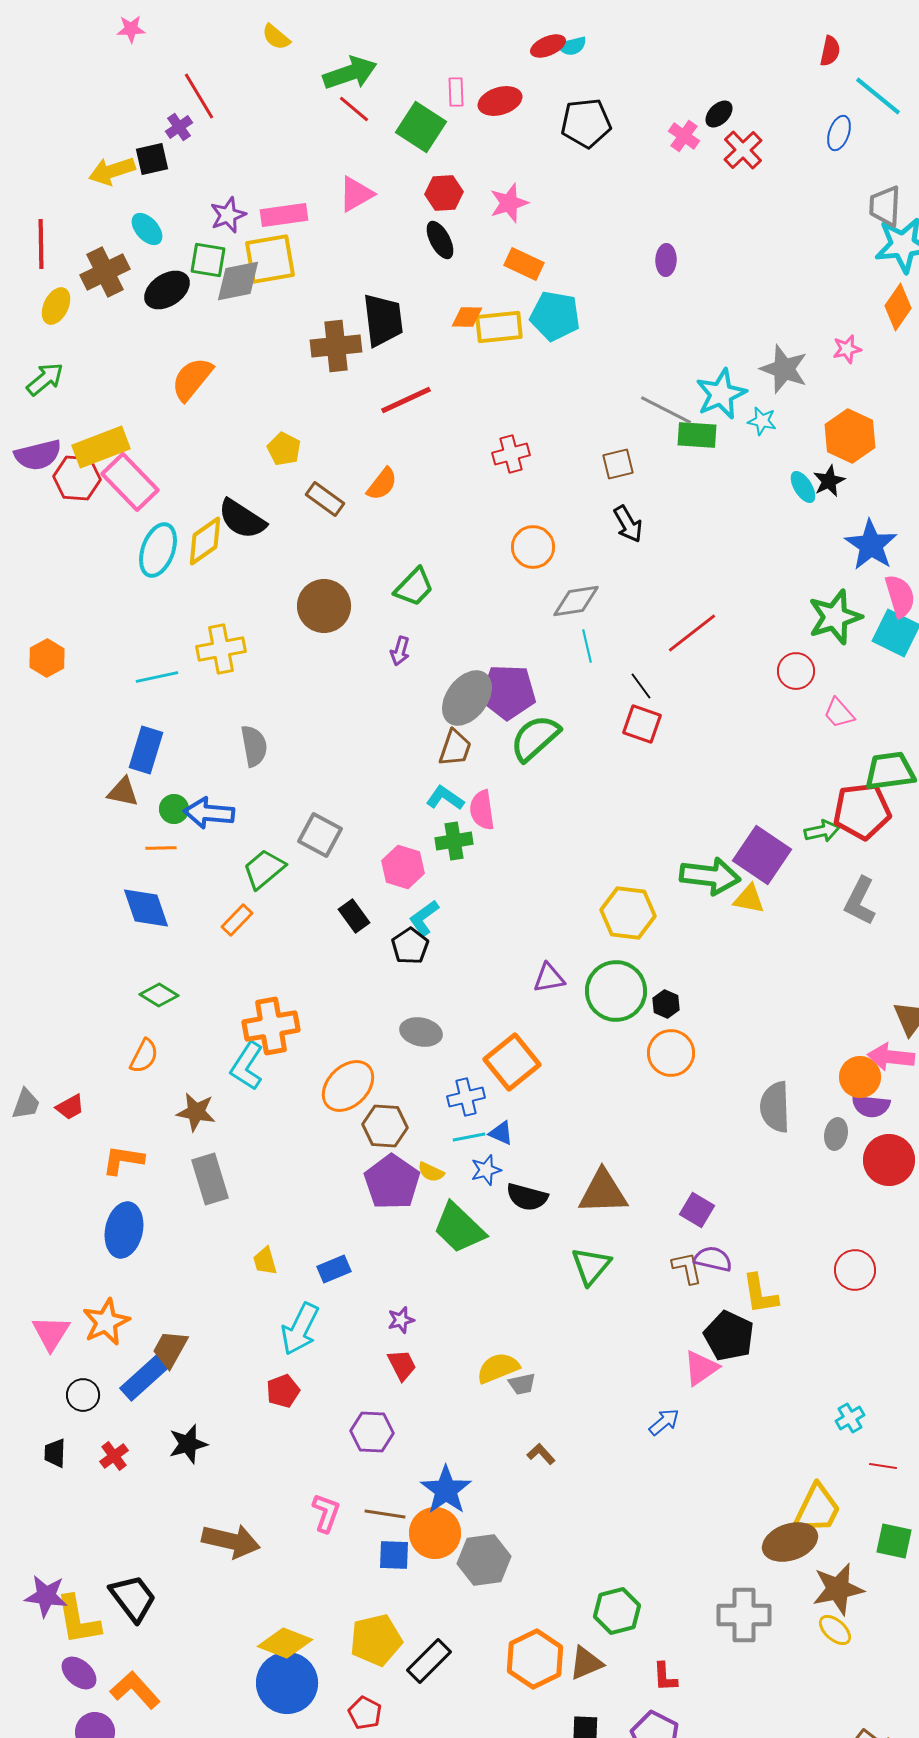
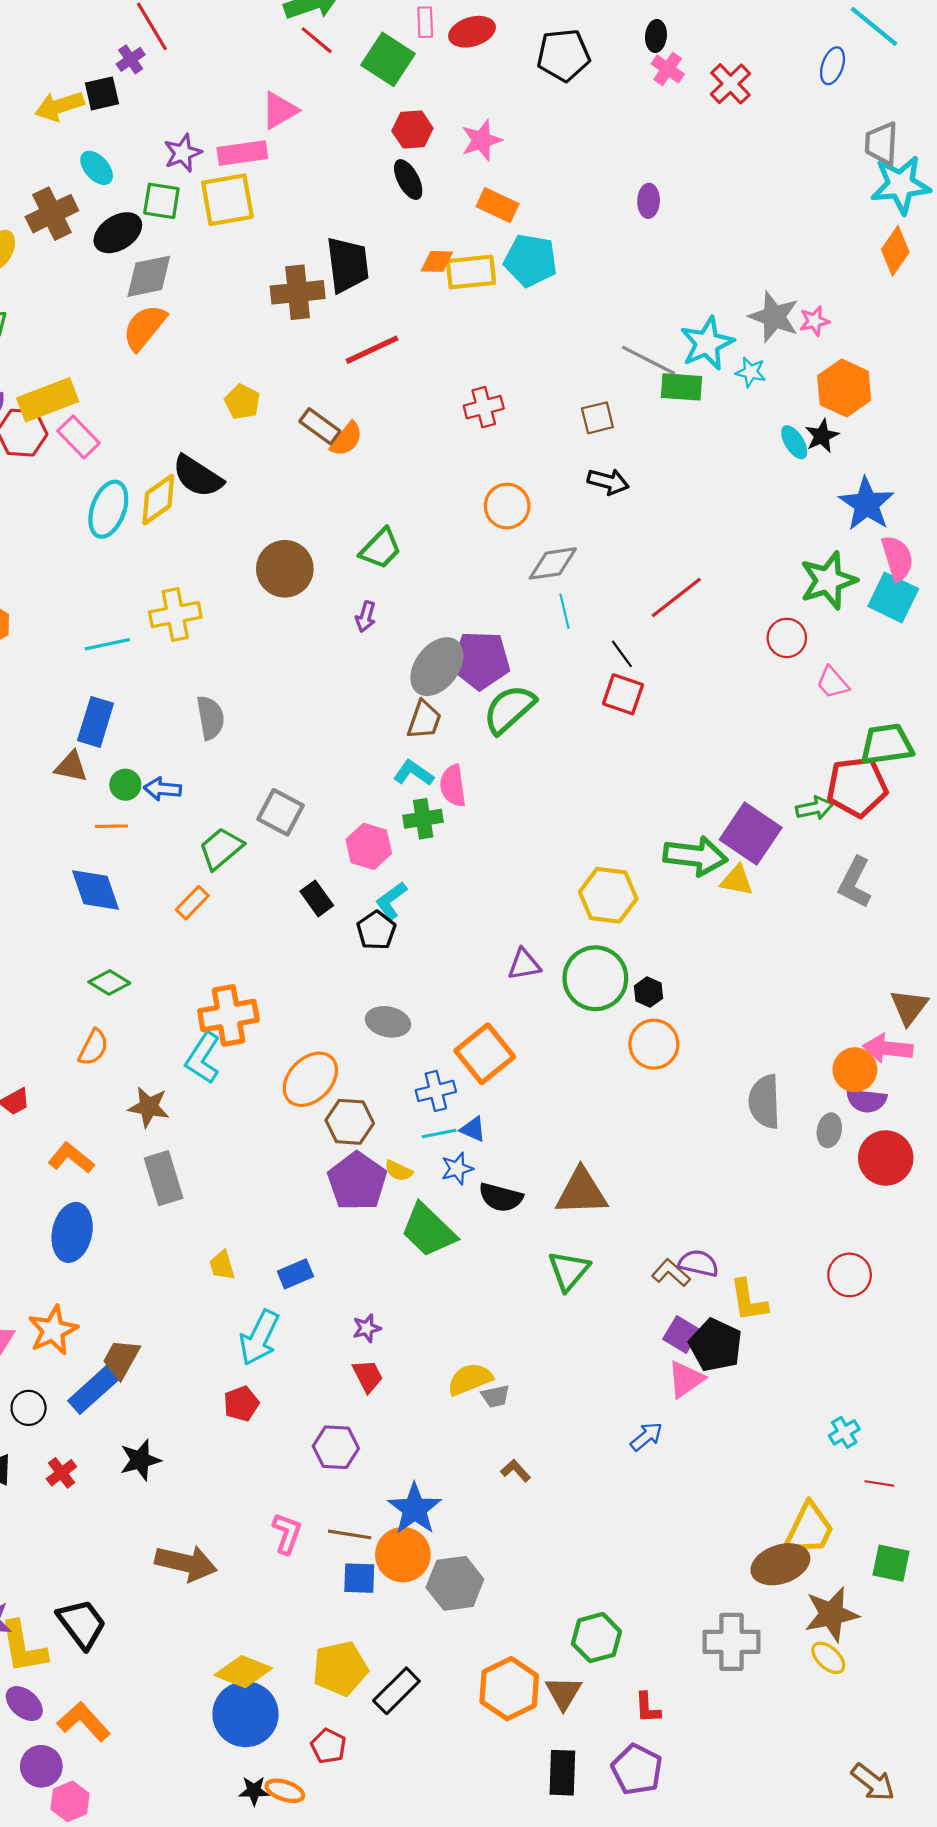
black ellipse: (719, 114) -> (656, 36), moved, turned -40
pink triangle: (356, 194) -> (280, 110), moved
gray diamond: (238, 281) -> (149, 276), moved
pink star: (847, 349) -> (814, 321), moved
pink rectangle: (130, 482) -> (79, 437), size x0.7
brown rectangle: (325, 499) -> (320, 426), moved
black arrow: (628, 524) -> (608, 482), turned -45
blue arrow: (209, 813) -> (163, 789), size x0.7
orange L-shape: (123, 1160) -> (71, 1158), turned 30
purple square: (697, 1210) -> (682, 1335), moved
brown L-shape: (687, 1268) -> (671, 1273), turned -36
brown triangle: (586, 1663) -> (563, 1693), turned -36

